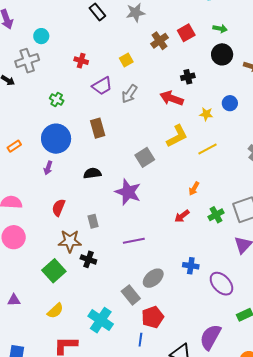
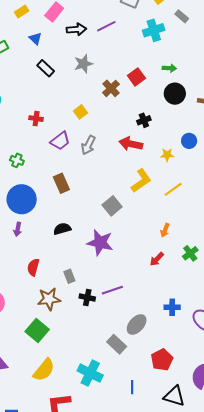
black cross: (88, 259) -> (87, 297), moved
yellow semicircle: (55, 311) -> (44, 370), size x1.4
red pentagon: (153, 317) -> (162, 360), moved

